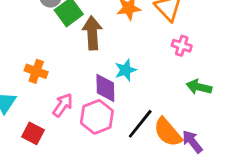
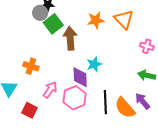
pink cross: (182, 46) -> (147, 46), moved
black line: (140, 124) -> (105, 102), turned -40
purple arrow: (192, 142) -> (143, 101), moved

